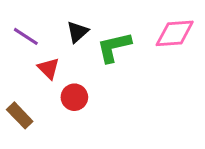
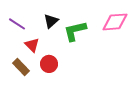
brown rectangle: (20, 115) -> (21, 67), moved

